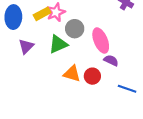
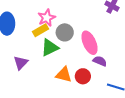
yellow rectangle: (42, 14) -> (40, 30), moved
purple triangle: (26, 46) -> (21, 63), moved

